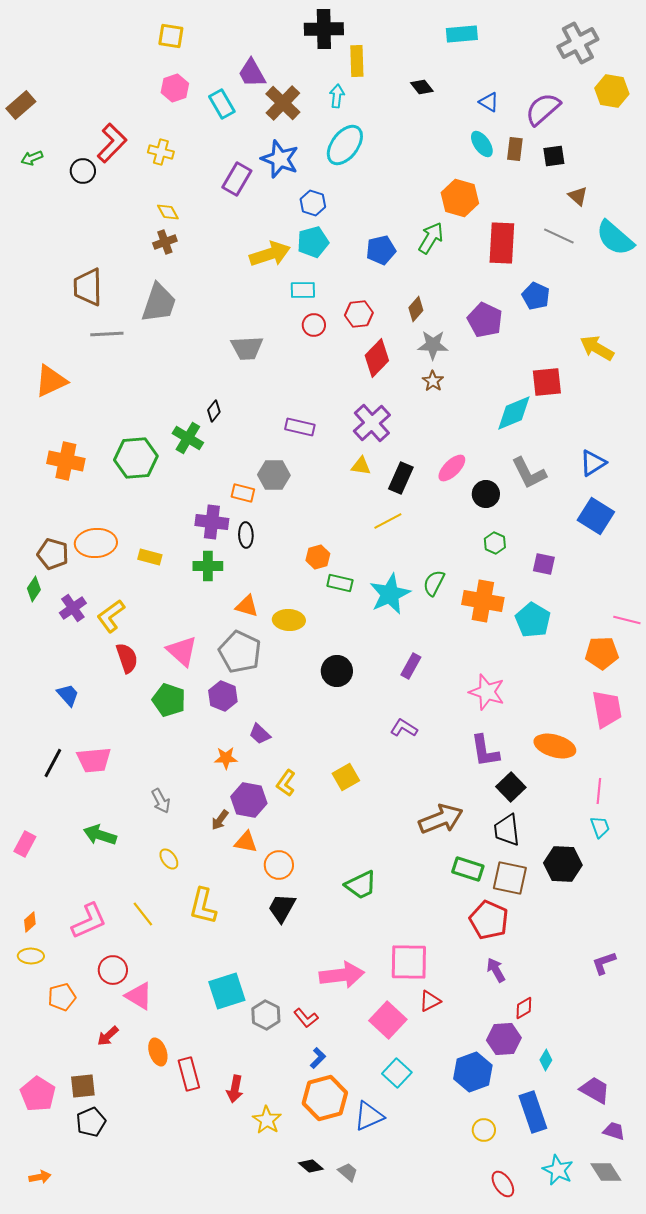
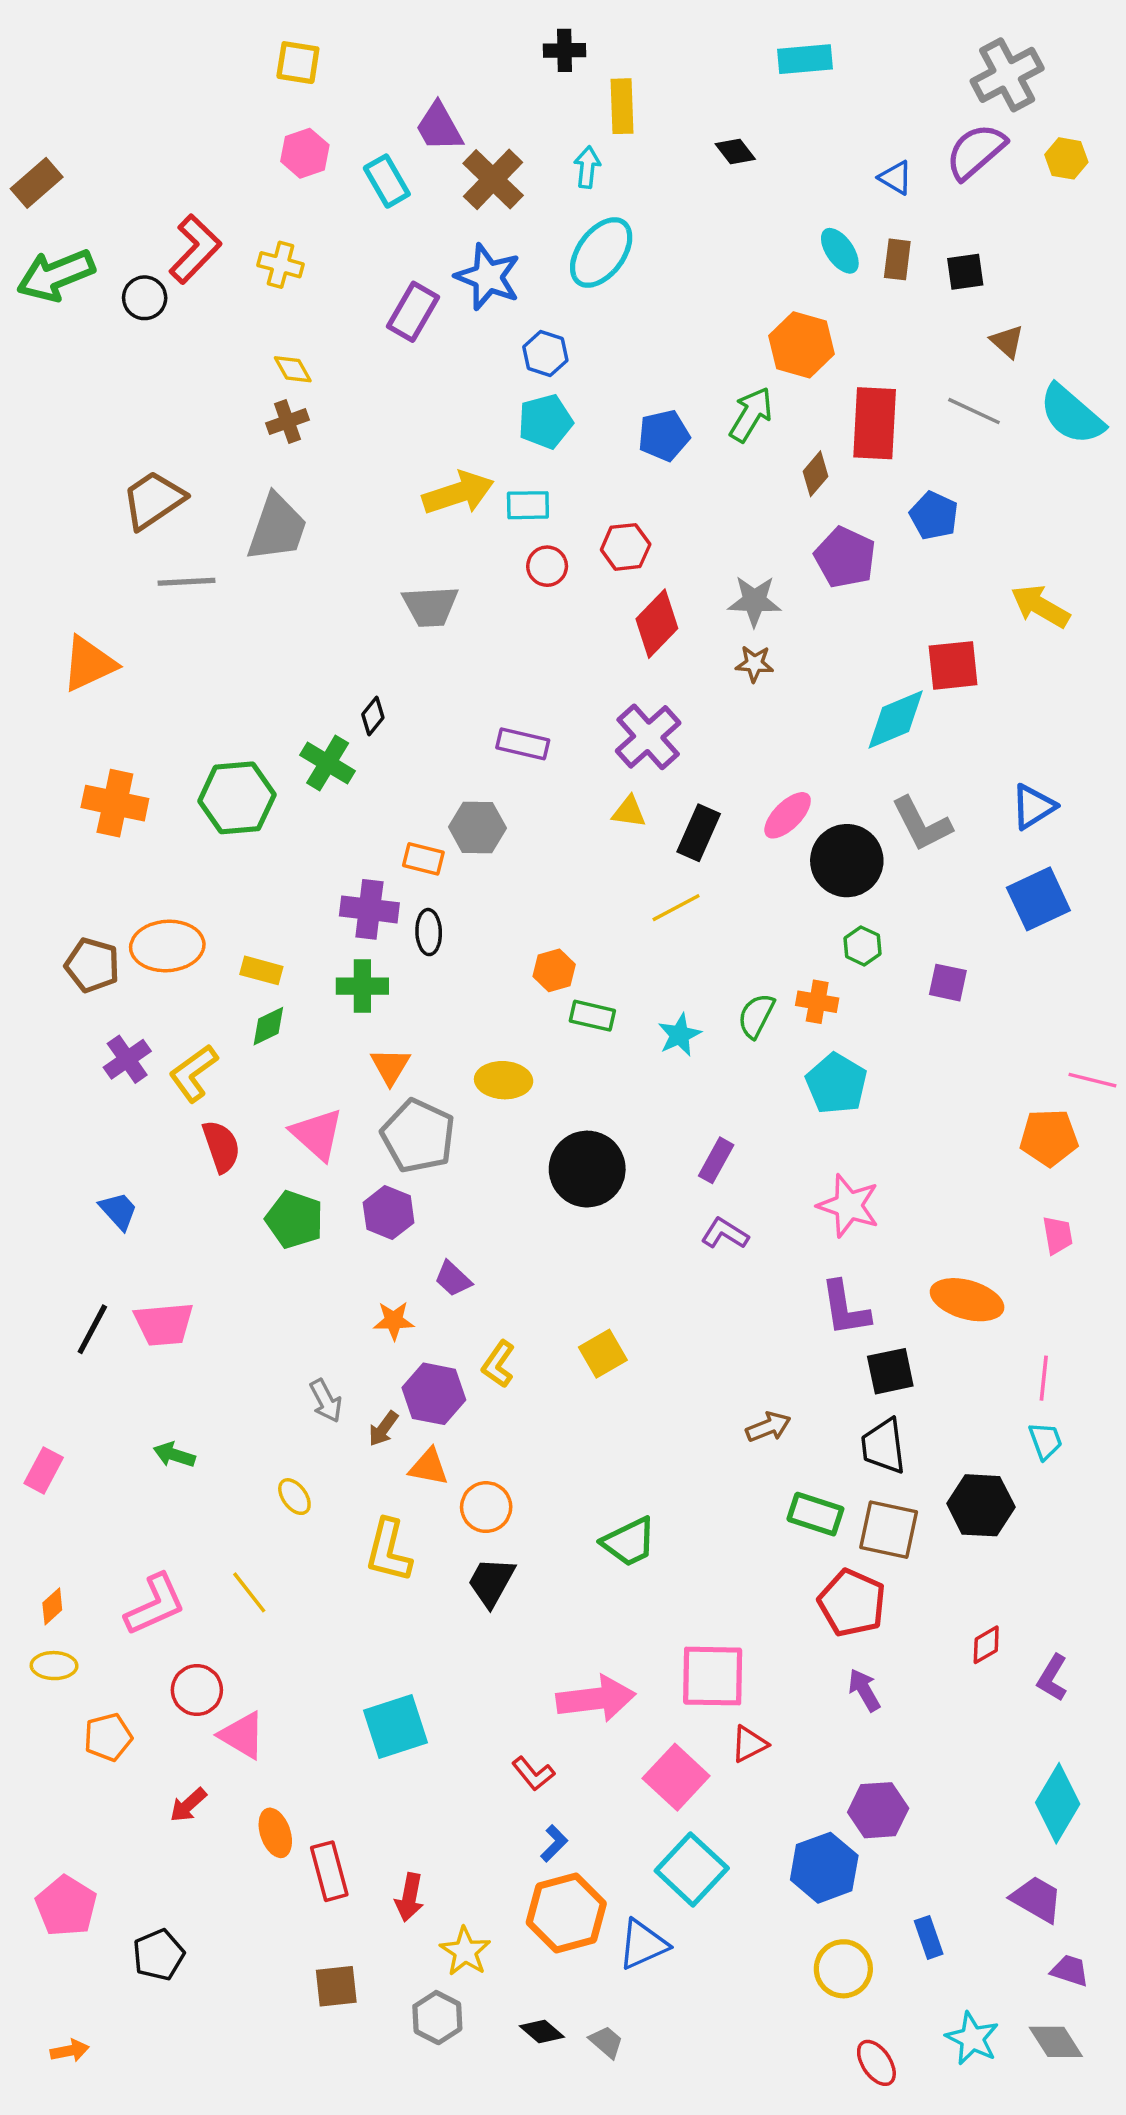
black cross: (324, 29) -> (565, 50), size x0.6
yellow hexagon: (612, 91) -> (1066, 158), size x0.7
blue triangle: (489, 102) -> (896, 178), moved
purple semicircle: (543, 109) -> (976, 151), moved
green arrow: (32, 158) -> (56, 275), size x2.0
yellow arrow: (270, 254) -> (458, 493), moved
brown trapezoid: (88, 287) -> (153, 500), turned 57
brown diamond: (416, 309) -> (815, 474), moved
brown star: (433, 381) -> (754, 664), turned -30
black circle: (486, 494) -> (847, 861), size x1.5
blue square: (596, 516) -> (1038, 899), turned 33
green diamond: (34, 589) -> (268, 1026), moved, turned 30
cyan star: (390, 594) -> (680, 1035), size x0.6
orange cross: (483, 601) -> (817, 1002), moved, size x0.6
orange triangle: (247, 606) -> (390, 1066), moved, turned 45
cyan pentagon: (533, 620) -> (836, 1084), moved
black circle: (337, 671) -> (587, 1169), size x1.4
pink trapezoid: (607, 709) -> (1058, 1235), size x0.6
purple L-shape: (404, 728) -> (725, 1233), moved
black square: (511, 787) -> (890, 1371), turned 32
gray arrow: (161, 801) -> (326, 1401), moved
brown arrow: (441, 819) -> (768, 1427), size x0.6
green arrow: (100, 835) -> (174, 1455), size x0.7
yellow L-shape: (203, 906) -> (389, 1551), moved
purple L-shape: (604, 963) -> (1052, 1678), turned -40
red diamond: (524, 1008) -> (986, 1645), moved
gray hexagon: (266, 1015) -> (437, 2018), moved
cyan diamond: (546, 1060) -> (1058, 1803), moved, size x2.0
cyan square: (397, 1073) -> (692, 1869), size x1.4
brown square: (83, 1086) -> (336, 1986), moved
blue rectangle: (533, 1112) -> (929, 1937), size x0.6
yellow circle: (484, 1130) -> (843, 1969), size x1.4

